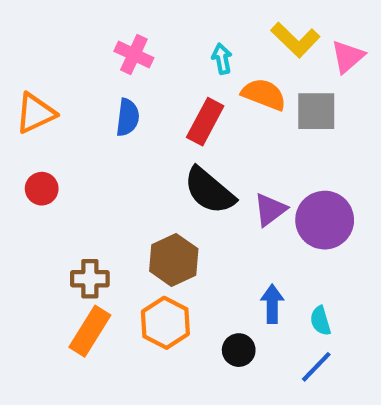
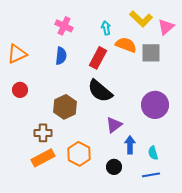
purple triangle: (270, 210) -> (114, 125), moved
brown hexagon: (174, 260) -> (65, 107), moved
orange rectangle: (90, 331) -> (43, 158), turned 30
blue line: (316, 367) -> (151, 175), turned 36

